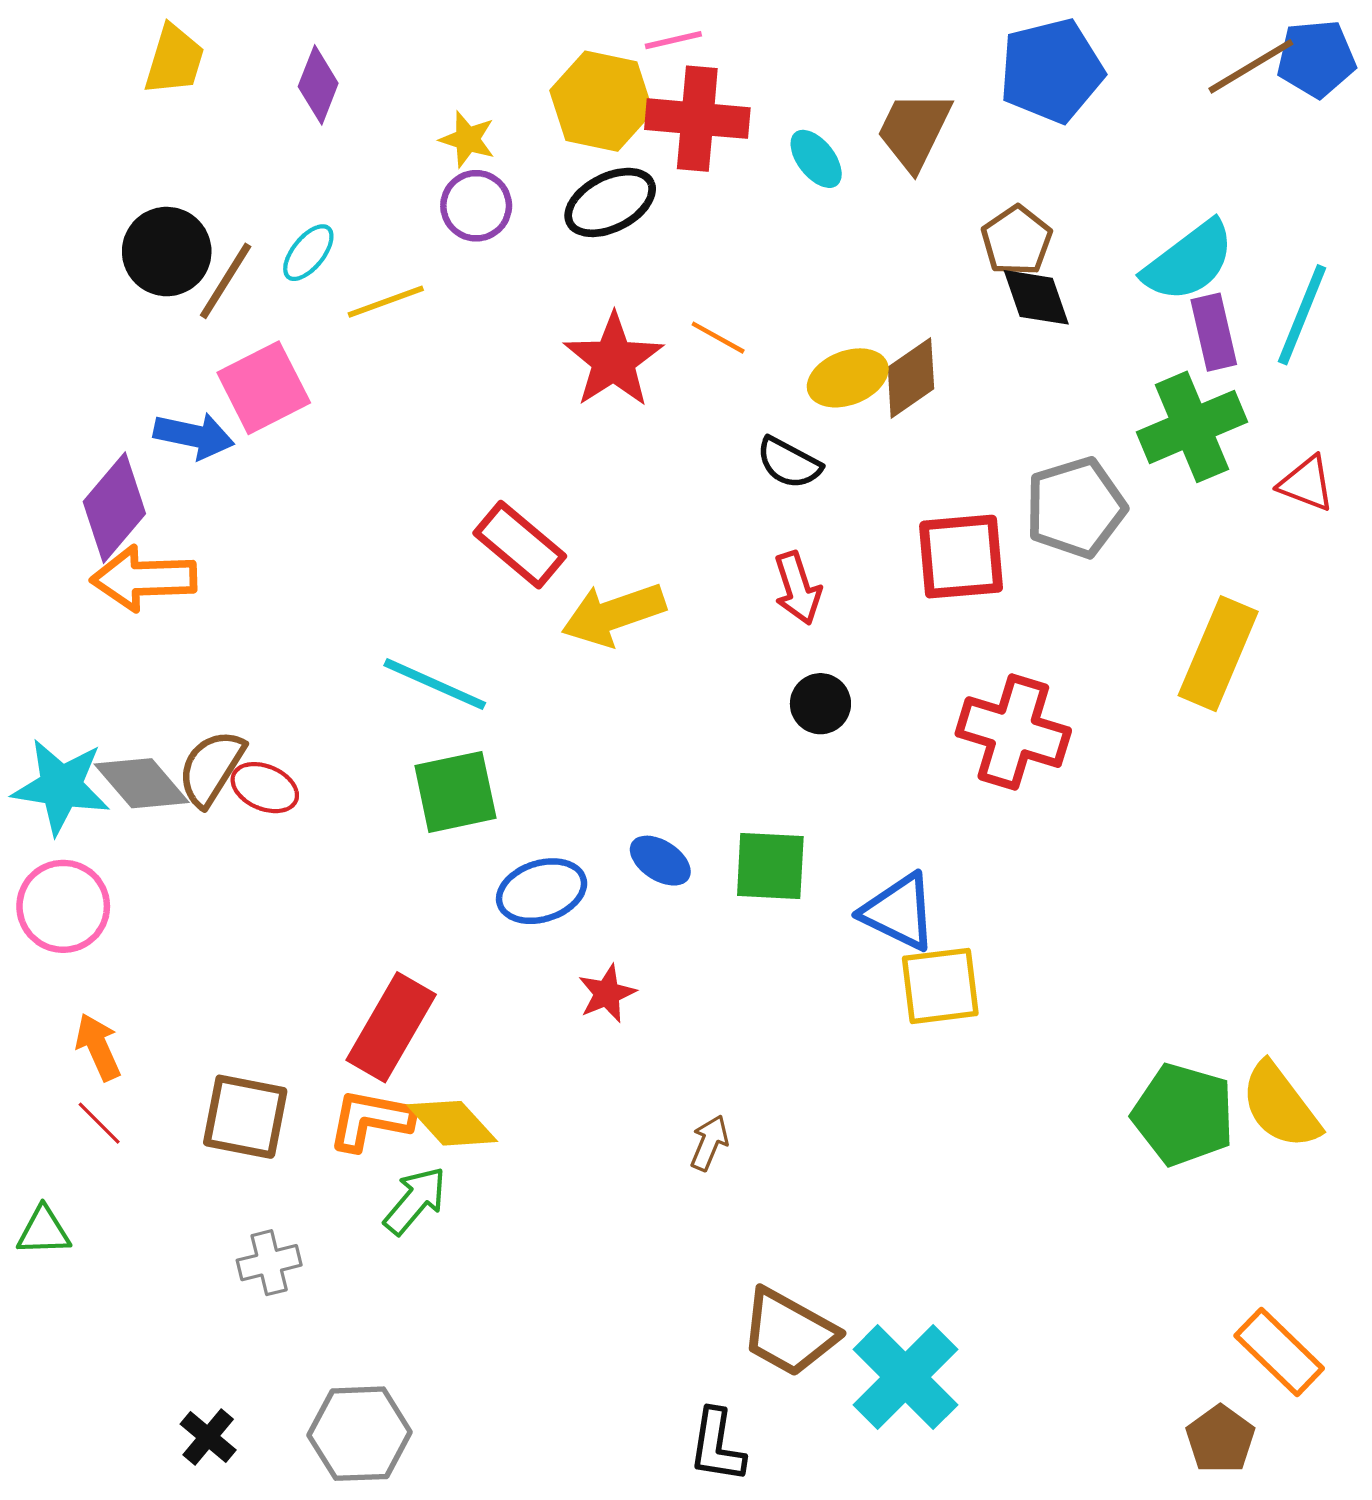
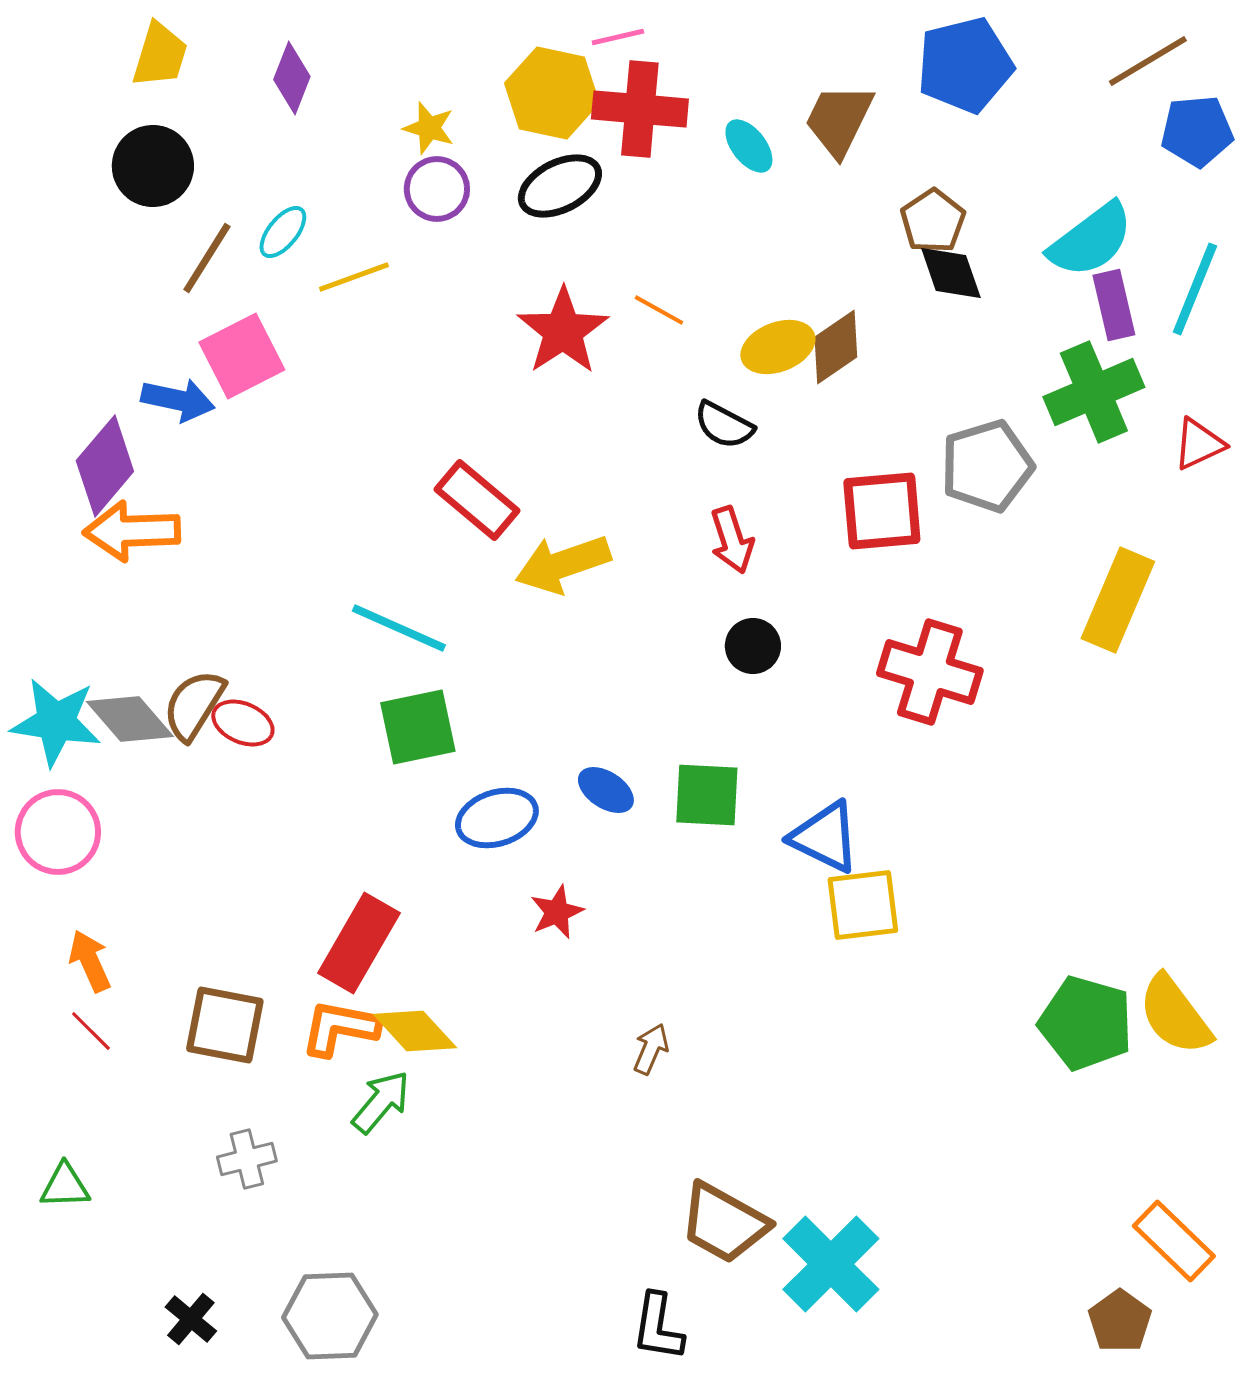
blue pentagon: (1316, 59) -> (1197, 131), moved
black circle: (167, 252) -> (153, 166), moved
red triangle: (1306, 484) -> (1199, 444), turned -46
green triangle: (44, 1231) -> (65, 1186), moved

